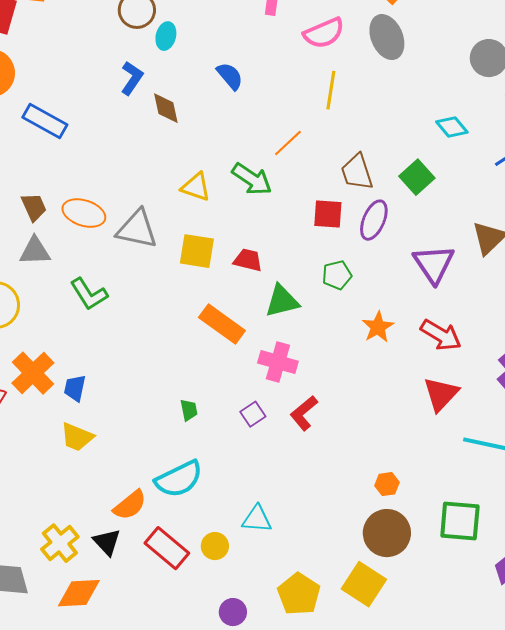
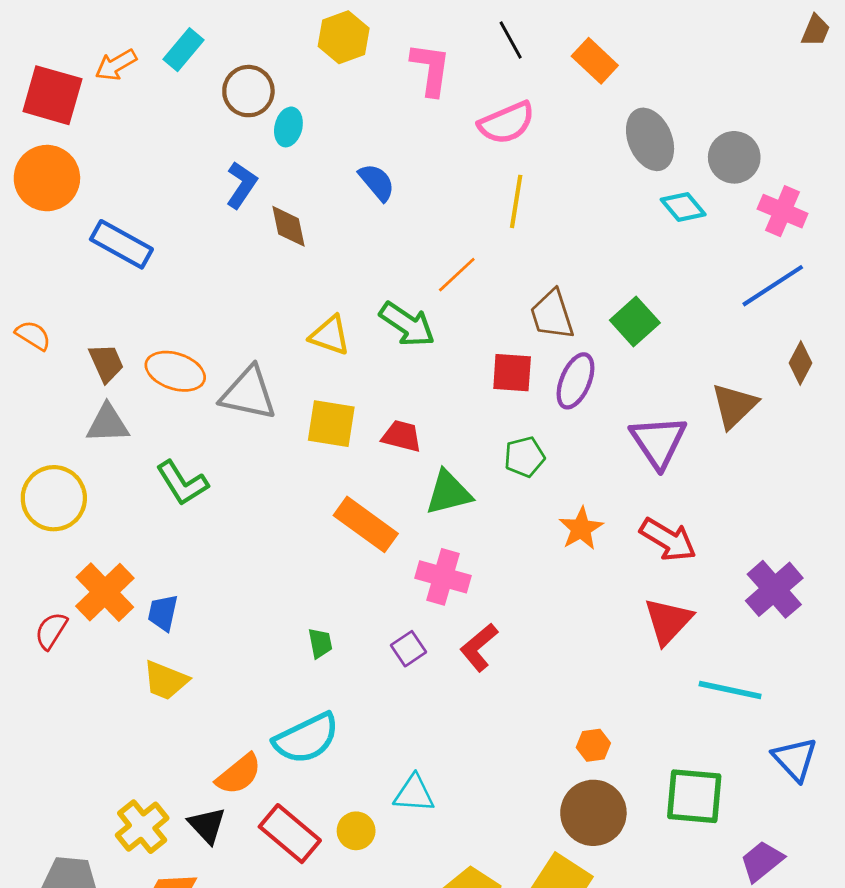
gray ellipse: (387, 37) -> (650, 139), moved
cyan diamond: (452, 127) -> (683, 207), moved

